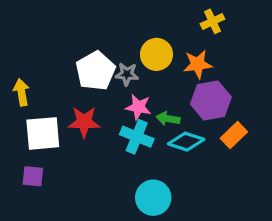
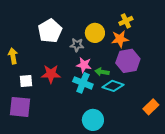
yellow cross: (212, 21) -> (126, 21), moved
white pentagon: (96, 71) -> (50, 31), moved
white square: (43, 133) -> (26, 81), size x0.6
orange rectangle: (234, 135) -> (151, 107), moved
purple square: (33, 176) -> (20, 107), size x1.6

